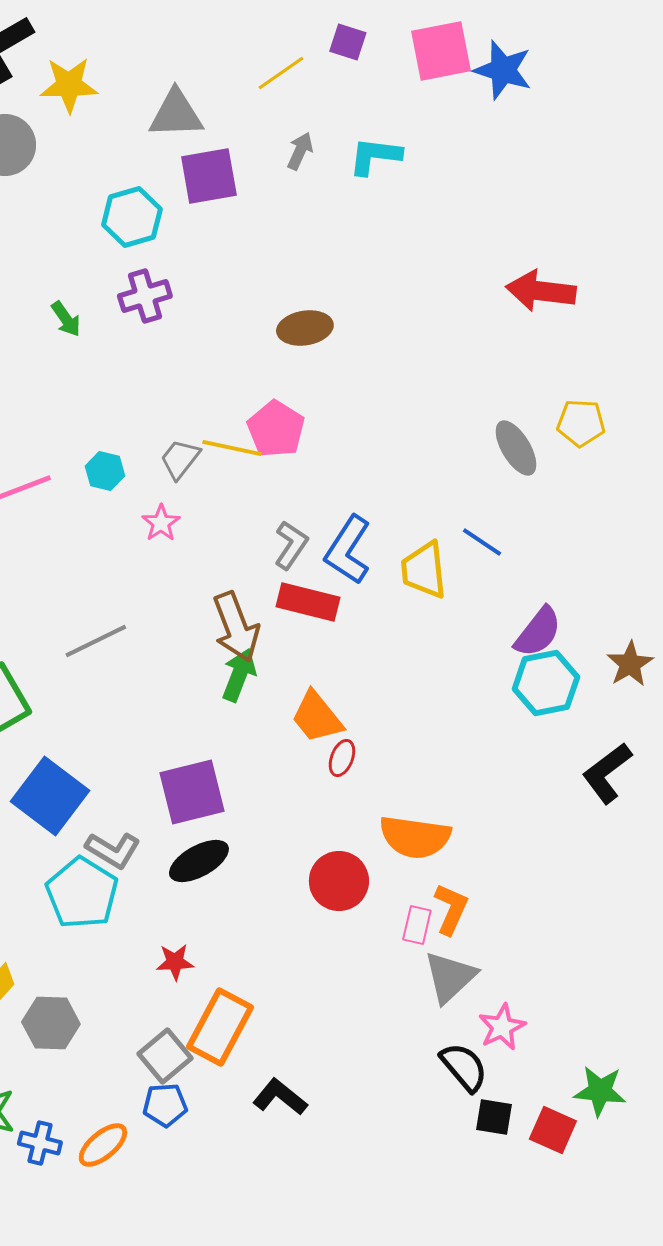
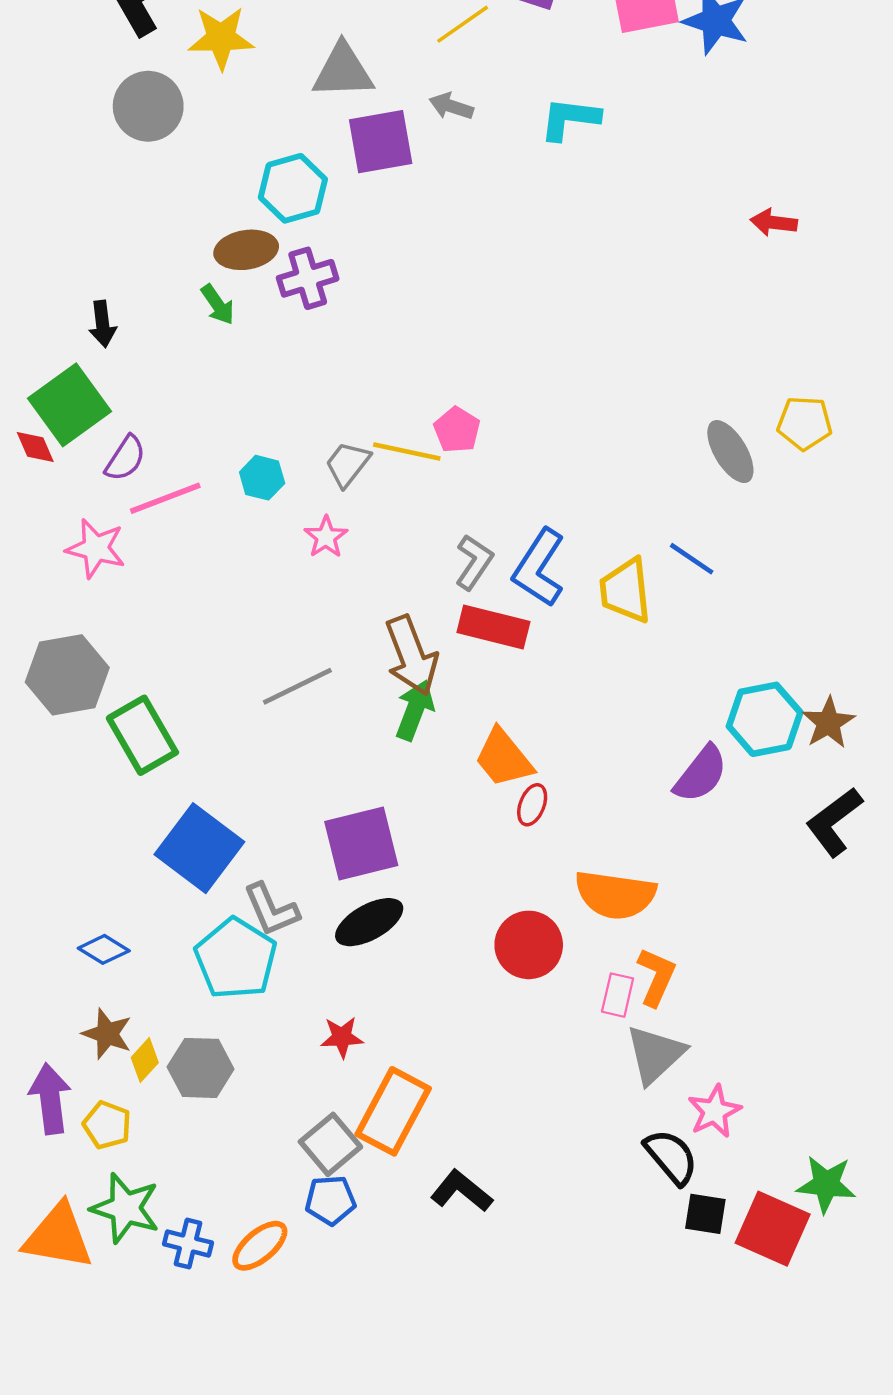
gray arrow: (300, 151) -> (451, 106), moved, turned -96
red arrow: (541, 291) -> (774, 222), moved, size x0.6
brown ellipse: (305, 328) -> (246, 250), moved
pink pentagon: (276, 429) -> (457, 430), size x0.7
purple semicircle: (538, 632) -> (701, 774), moved
gray line: (96, 641) -> (297, 686), moved
brown star: (630, 664) -> (828, 723), moved
gray L-shape: (113, 850) -> (271, 910), turned 36
gray hexagon: (51, 1023) -> (201, 1068), moved
red square: (553, 1130) -> (773, 1229), size x1.4

